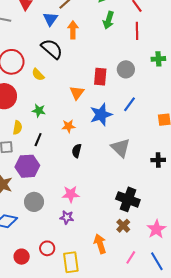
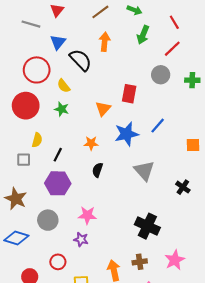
blue triangle: (50, 19) -> (58, 42), moved
red line: (137, 31) -> (172, 49), turned 42
gray circle: (126, 69) -> (161, 75), moved
green star: (39, 111) -> (62, 109), moved
black cross: (158, 160) -> (183, 187), turned 32
purple hexagon: (27, 166) -> (58, 183), moved
brown cross: (123, 226) -> (140, 262), moved, turned 32
red circle: (47, 248) -> (58, 262), moved

